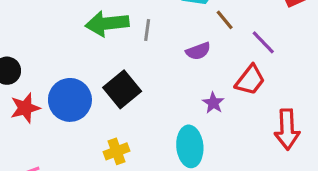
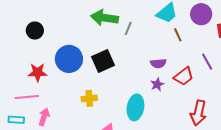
purple line: (263, 42) -> (207, 62), moved
purple semicircle: (198, 51) -> (158, 63), moved
red star: (25, 108) -> (38, 72), moved

